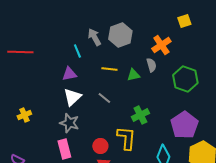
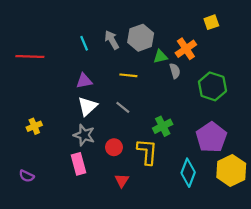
cyan line: (77, 51) -> (84, 43), moved
green triangle: (133, 75) -> (160, 57), moved
red circle: (100, 146) -> (114, 147), moved

